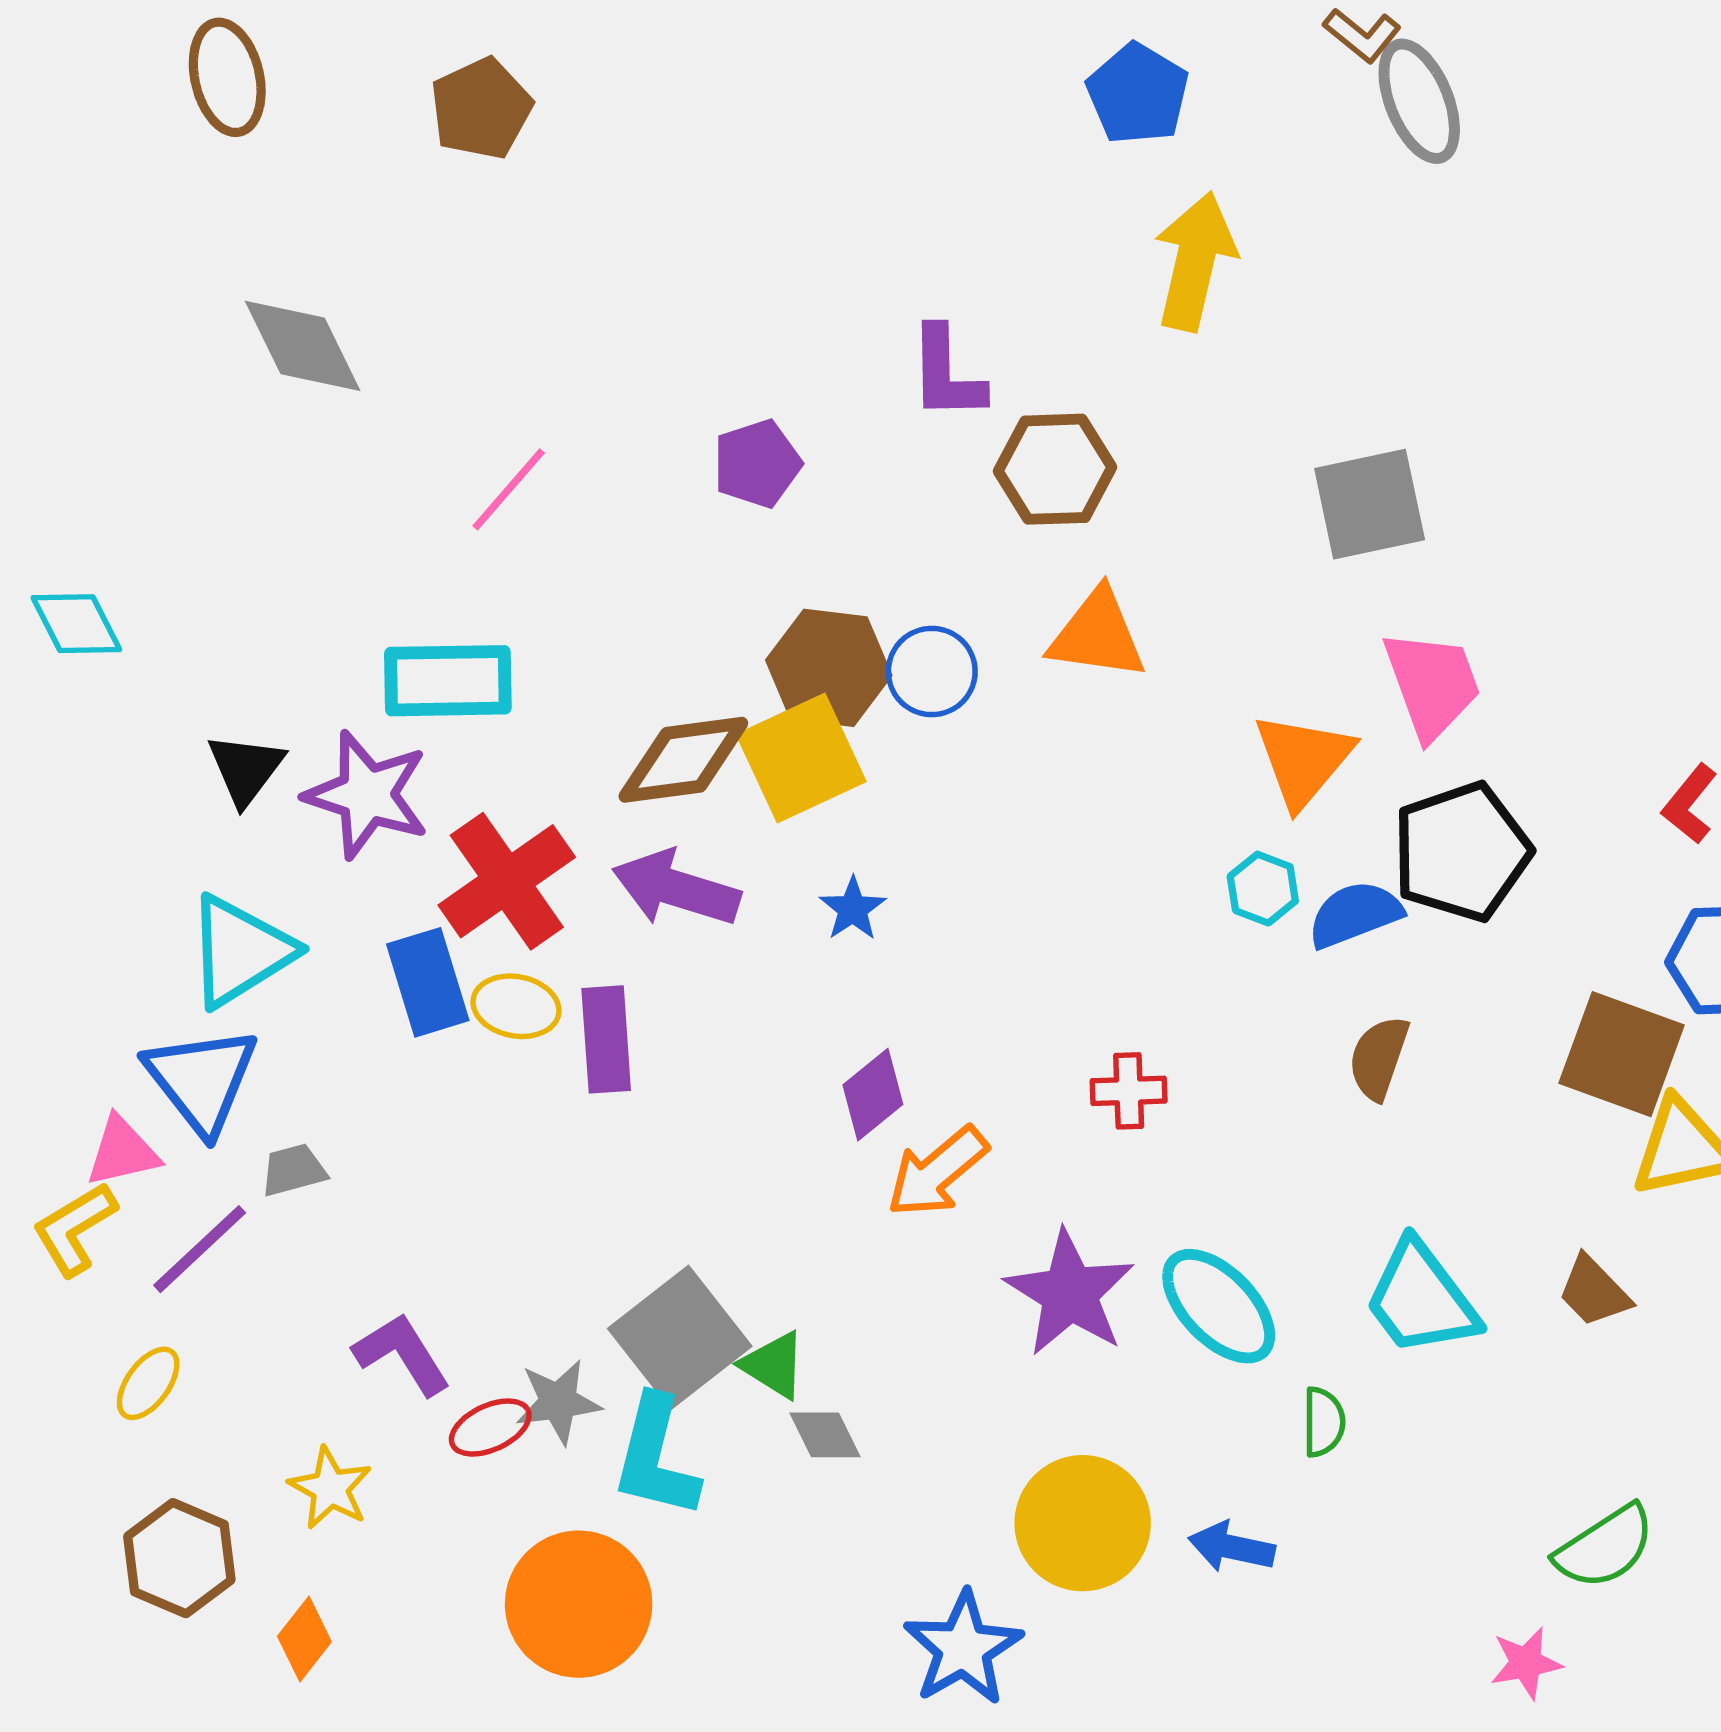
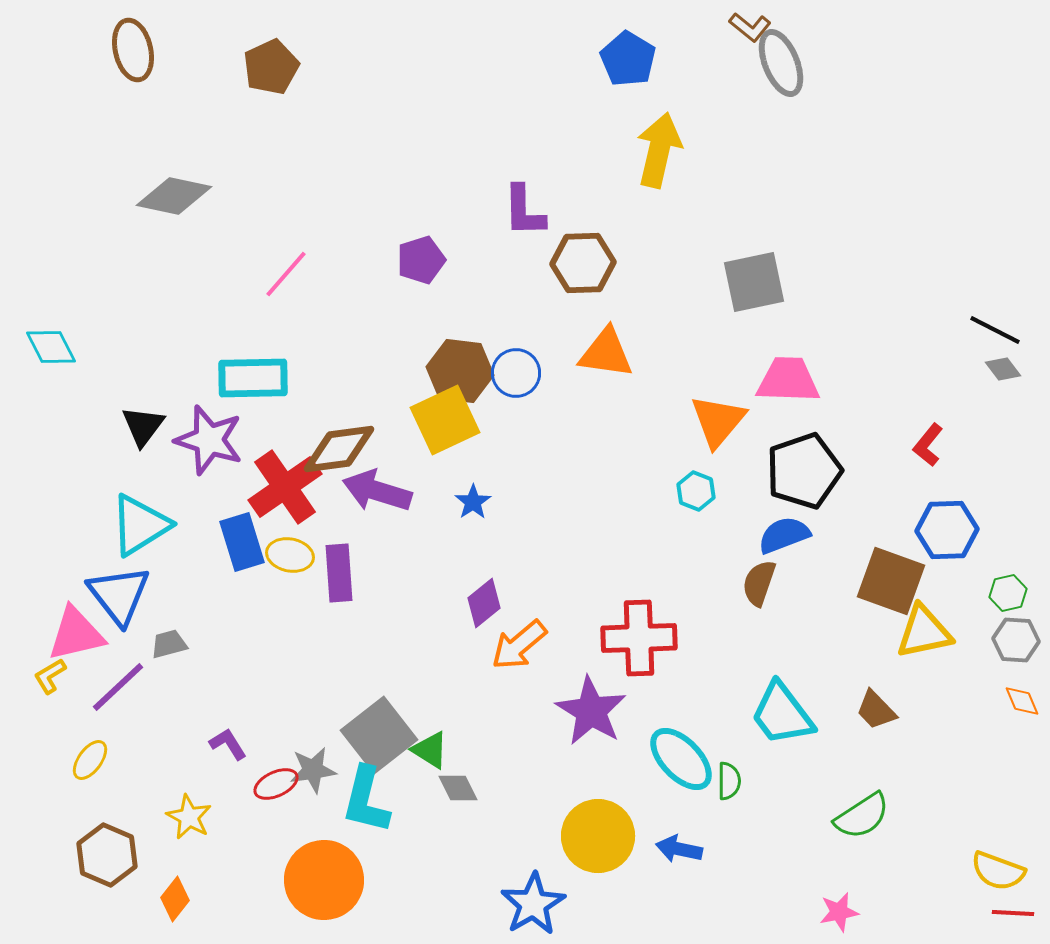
gray diamond: (303, 346) -> (174, 196), turned -52
pink trapezoid: (1432, 684) -> (788, 380), turned -68
brown diamond: (683, 760) -> (339, 449), moved
blue semicircle: (1355, 914) -> (784, 535), moved
red cross: (1129, 1091) -> (639, 638), moved, size x1.8
pink triangle: (122, 1152) -> (76, 634), size x1.4
yellow L-shape: (75, 1229) -> (50, 676), size x0.7
cyan ellipse: (1219, 1306) -> (681, 759), moved
purple L-shape: (402, 1354) -> (228, 744), size x0.7
green semicircle: (1605, 1547) -> (862, 816), moved

